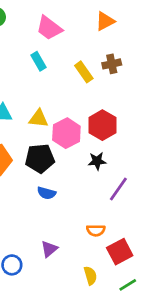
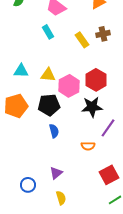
black star: (97, 161) -> (92, 107), size x1.5
blue semicircle: (46, 193) -> (54, 131), turned -120
orange semicircle: (96, 230) -> (88, 146), moved
yellow semicircle: (90, 276) -> (61, 198), moved

